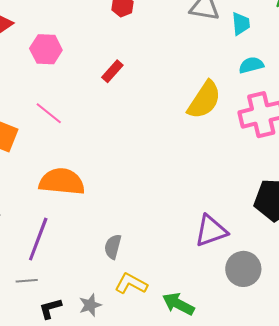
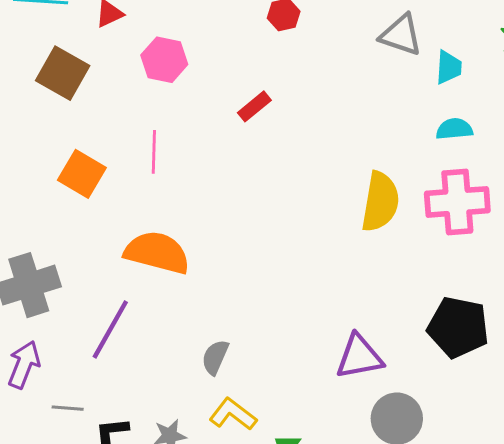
yellow semicircle: (204, 100) -> (380, 202), moved, turned -33
pink line: (49, 113) -> (154, 152), turned 44
gray line: (27, 281) -> (68, 408), moved

